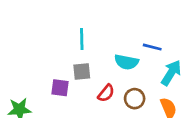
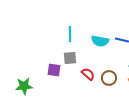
cyan semicircle: (126, 62) -> (100, 41), moved
red semicircle: (106, 93) -> (88, 74), turned -88

